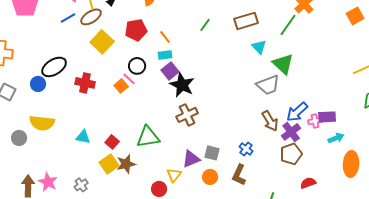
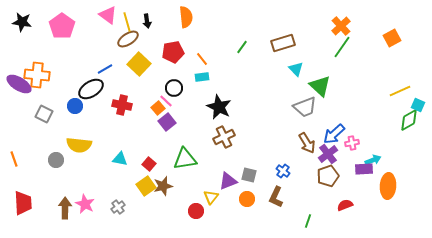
blue line: (68, 18) -> (105, 69), moved
green line: (288, 25) -> (342, 47), moved
purple square: (170, 71) -> (167, 122), moved
purple rectangle: (327, 117) -> (364, 169), moved

